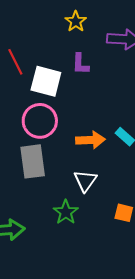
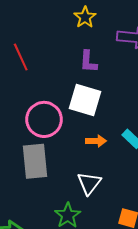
white square: (46, 81) -> (85, 100), moved
orange arrow: (90, 140) -> (96, 141), size x0.7

